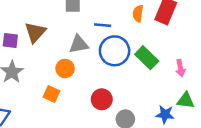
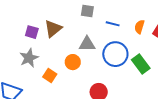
blue line: (103, 25) -> (113, 24), moved
orange square: (51, 94) -> (50, 75), moved

